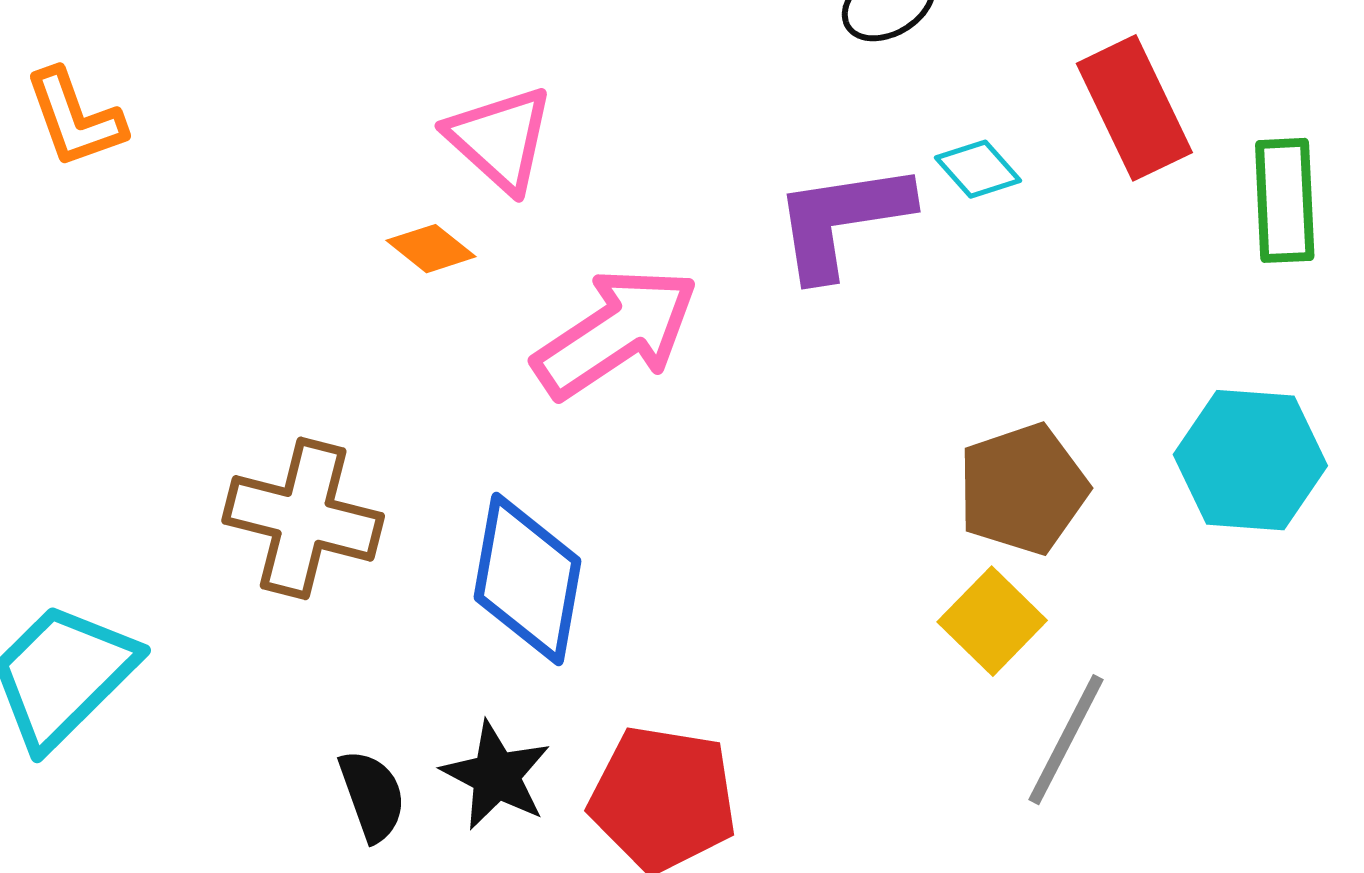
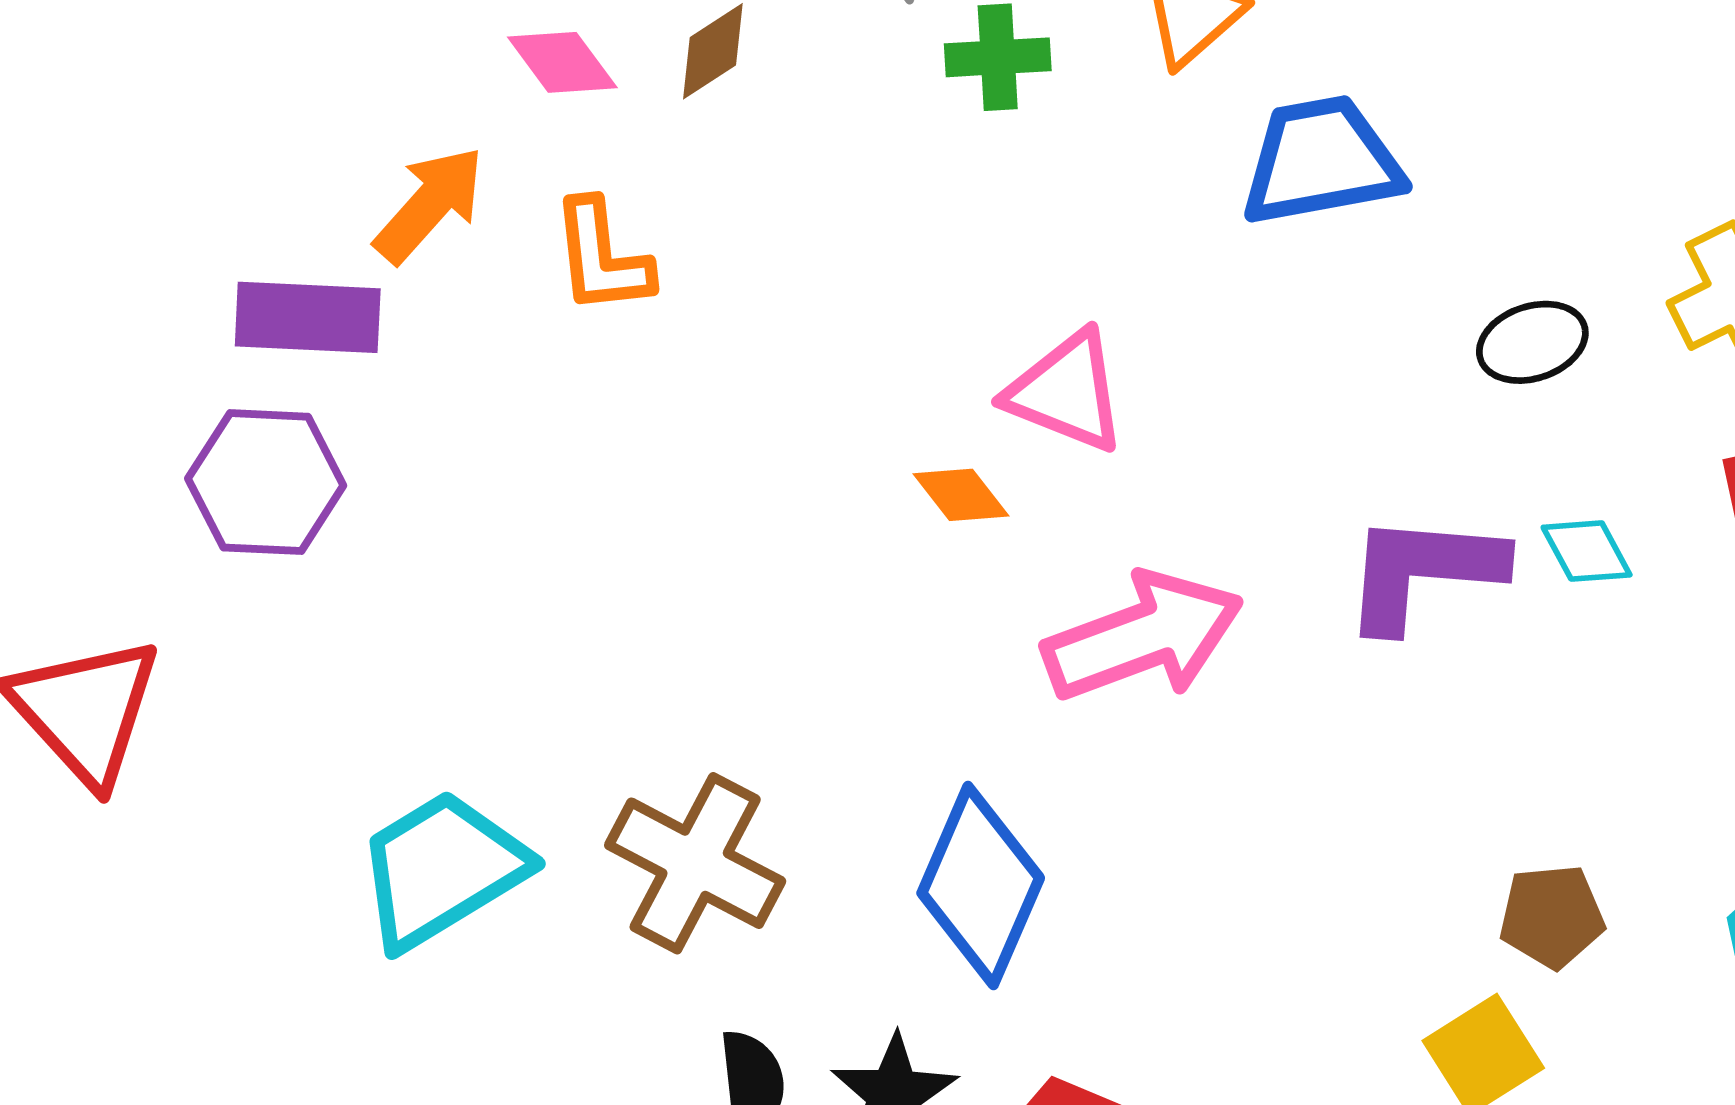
pink triangle: (500, 139) -> (1066, 392), turned -34
brown pentagon: (1023, 489) -> (1552, 916), size x0.7
brown cross: (303, 518) -> (695, 863), moved

